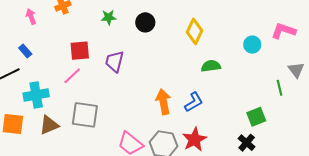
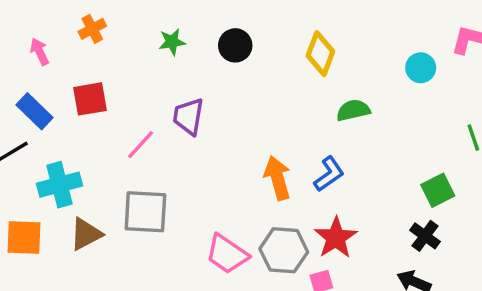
blue rectangle: (25, 51) -> (35, 111), size x1.5
red square: (80, 51) -> (90, 99), moved
pink line: (72, 76) -> (141, 145), moved

